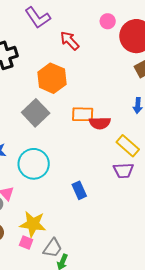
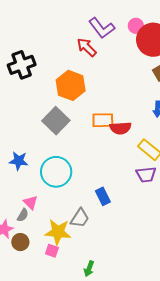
purple L-shape: (38, 18) -> (102, 28), moved
pink circle: (108, 21) -> (136, 26), moved
gray trapezoid: (53, 248) -> (80, 218), moved

